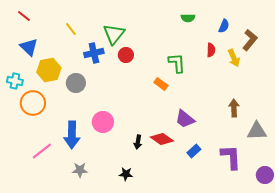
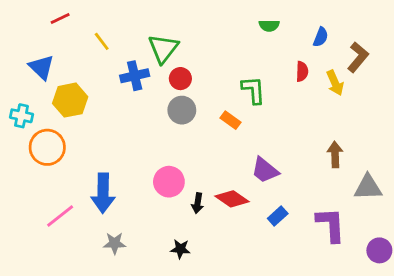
red line: (24, 16) -> (60, 18), moved, turned -64
gray circle: (76, 83) -> (182, 110), moved
pink circle: (103, 122) -> (169, 182), moved

